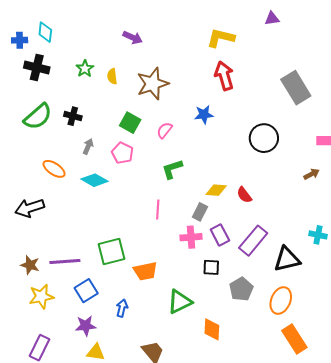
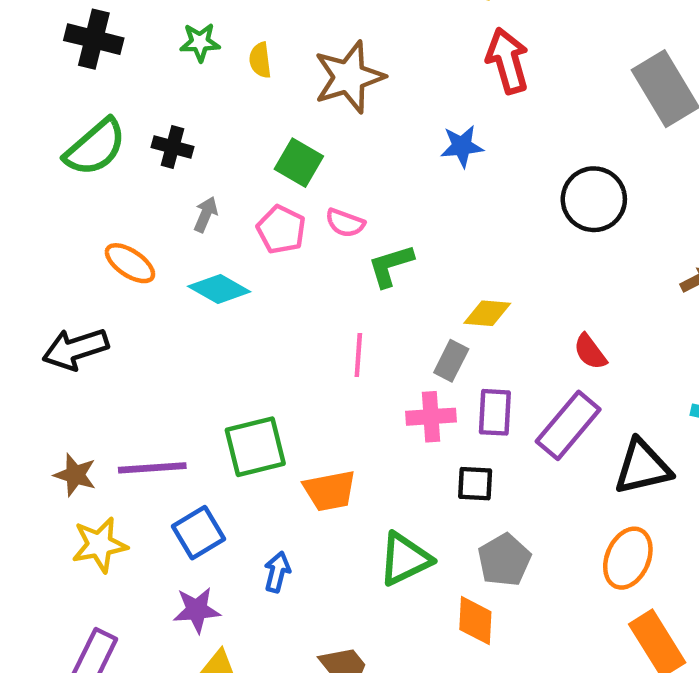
green star: (85, 69) -> (200, 42), turned 30
pink semicircle: (164, 130) -> (345, 223), moved, turned -108
red semicircle: (244, 195) -> (590, 352), moved
purple rectangle: (220, 235) -> (495, 412), turned 30
gray pentagon: (241, 289) -> (504, 560), moved

